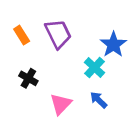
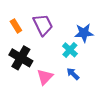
blue star: (113, 45) -> (84, 33), turned 30
black cross: (28, 78) -> (21, 58), size x1.6

